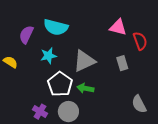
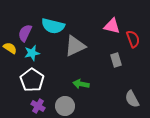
cyan star: (48, 56) -> (32, 53), moved
gray triangle: (84, 61) -> (75, 46), moved
yellow semicircle: (11, 62) -> (10, 48), moved
white pentagon: (60, 84) -> (32, 80), moved

